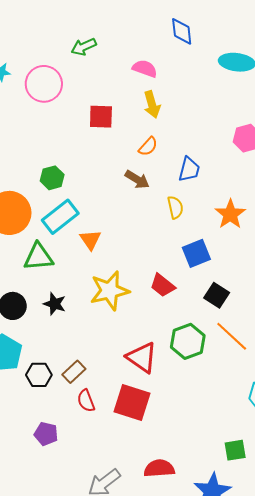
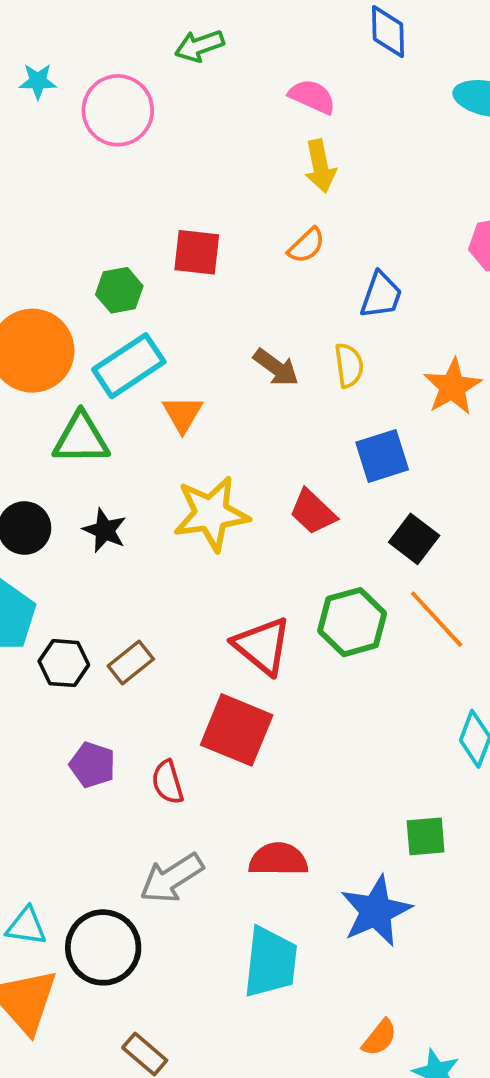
red square: (101, 117) -> (197, 252), moved
brown arrow: (137, 180) -> (276, 367), moved
red semicircle: (86, 401) -> (168, 782), moved
purple pentagon: (46, 434) -> (92, 765), moved

